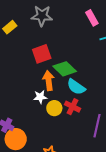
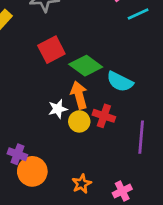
orange arrow: (49, 81) -> (79, 95), moved
cyan semicircle: (76, 87) -> (120, 82), moved

